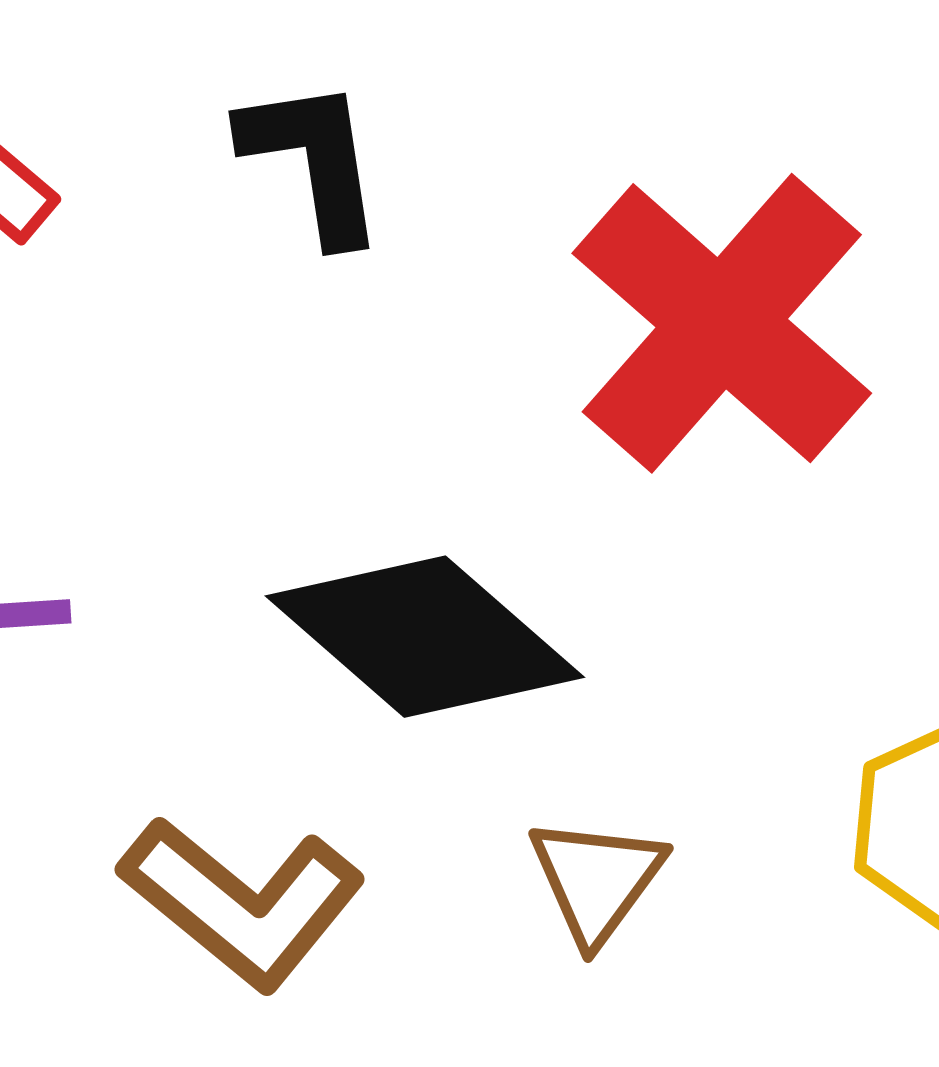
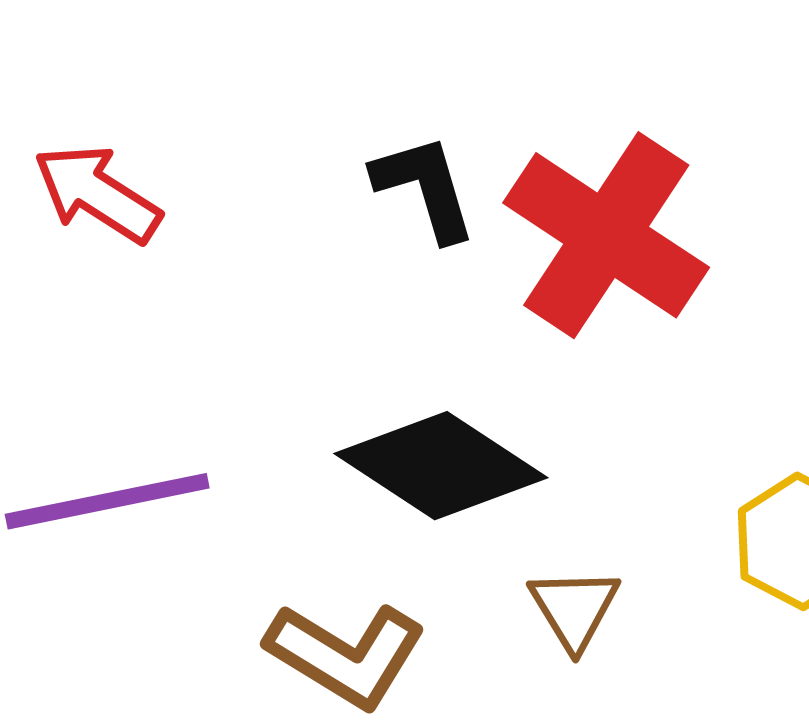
black L-shape: (313, 160) -> (425, 187), moved

